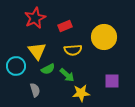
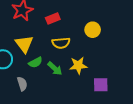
yellow circle: (104, 37) -> (93, 30), size x0.6
purple square: (112, 81) -> (101, 85), moved
yellow star: (81, 93) -> (78, 65), moved

